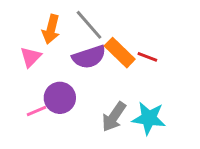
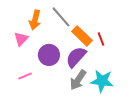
purple semicircle: (89, 57) -> (76, 57), moved, turned 150
red line: (147, 57) -> (101, 39), turned 48
purple circle: (60, 98) -> (49, 55), moved

